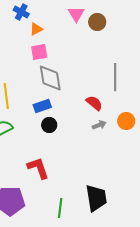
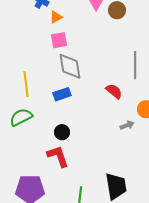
black circle: (49, 125) -> (62, 132), moved
gray arrow: (99, 125) -> (127, 125), moved

